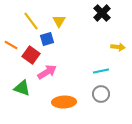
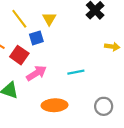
cyan line: (101, 71) -> (76, 72), moved
gray circle: (101, 94) -> (104, 106), moved

